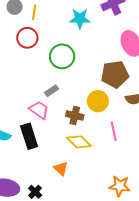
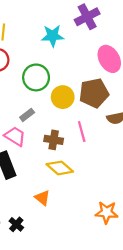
yellow circle: (98, 101) -> (63, 97), moved
pink line: (114, 131) -> (82, 132), moved

